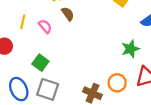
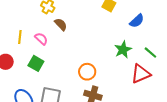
green square: (40, 63) -> (36, 63), moved
orange circle: (117, 83) -> (87, 72), moved

